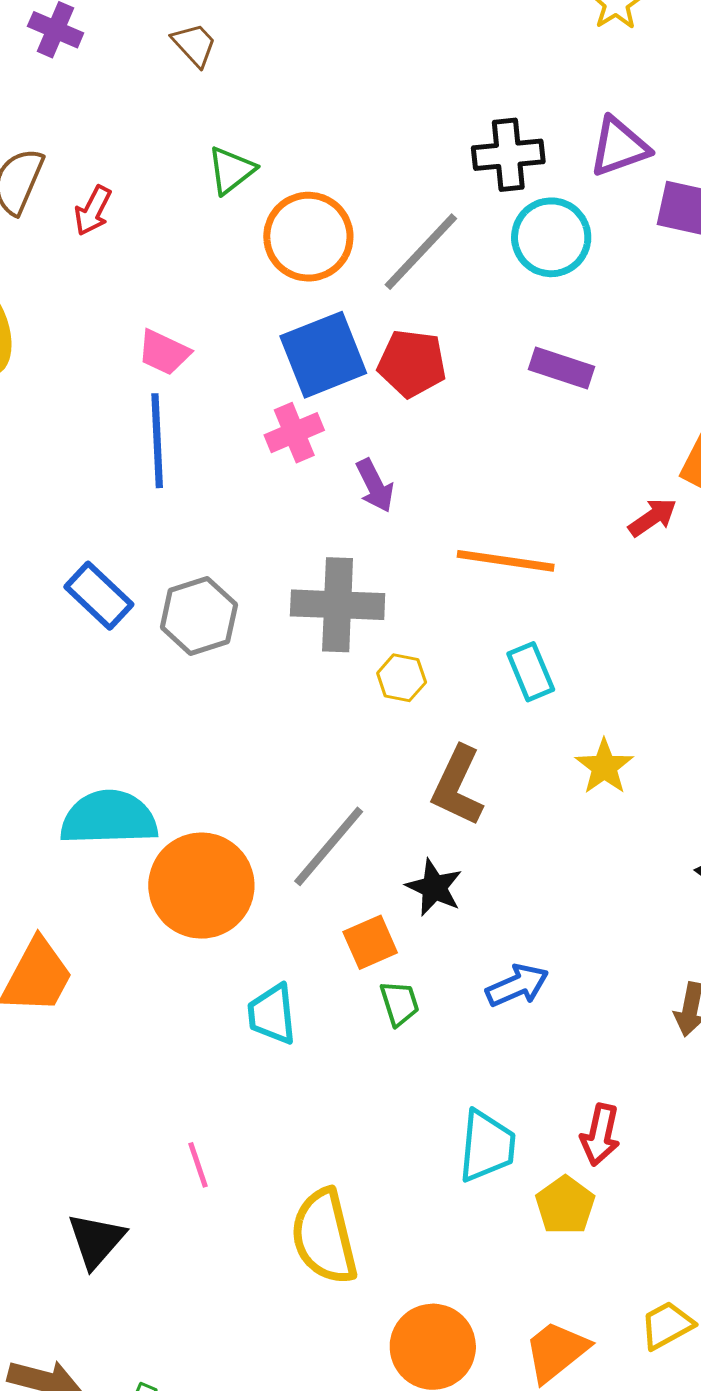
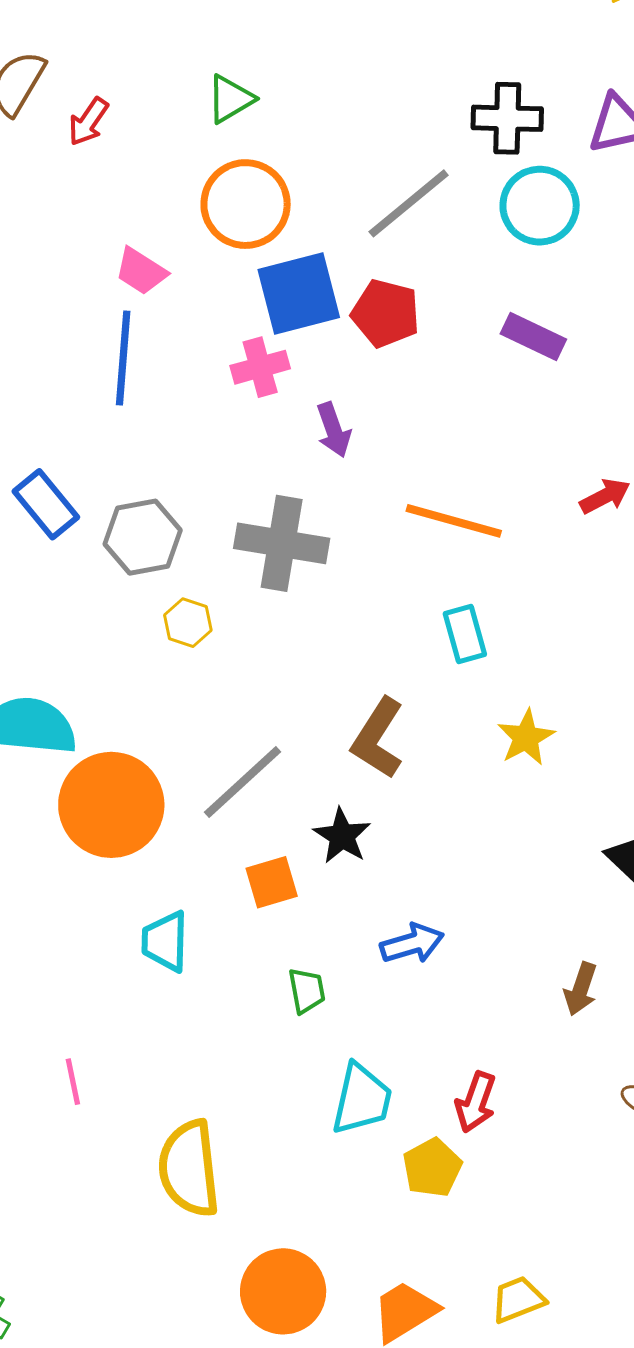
orange circle: (308, 237) -> (246, 204), moved
yellow hexagon: (402, 678) -> (188, 623), moved
green trapezoid: (399, 1003) -> (307, 991), moved

